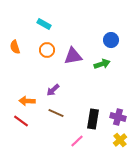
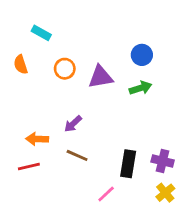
cyan rectangle: (44, 24) -> (41, 33), moved
blue circle: (111, 40) -> (142, 55), moved
red line: (21, 121) -> (29, 167), turned -49

